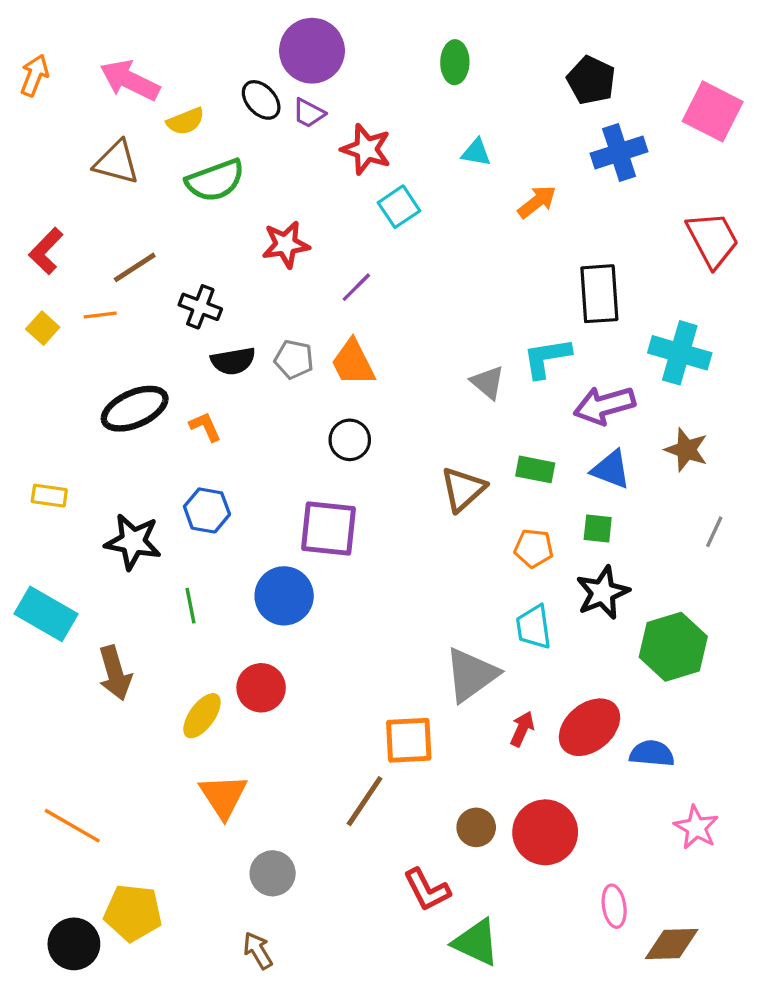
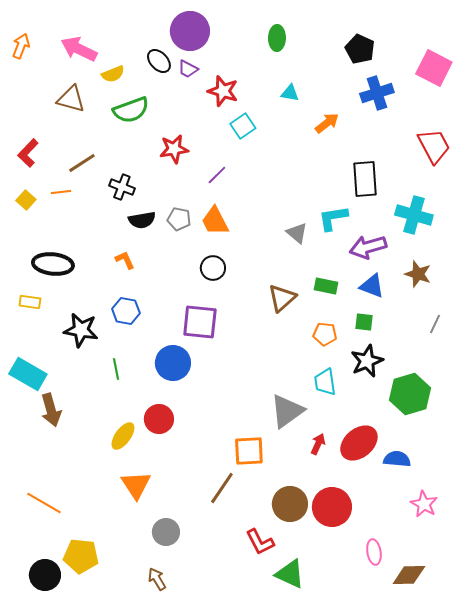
black ellipse: (135, 409) -> (53, 264), moved, turned 30
brown arrow: (115, 673) -> (51, 410), moved
brown circle: (476, 827) -> (290, 504), size x1.5

